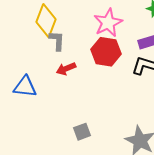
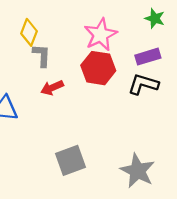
yellow diamond: (46, 21) -> (29, 32), size x0.7
gray square: (82, 132) -> (71, 160), size x1.5

